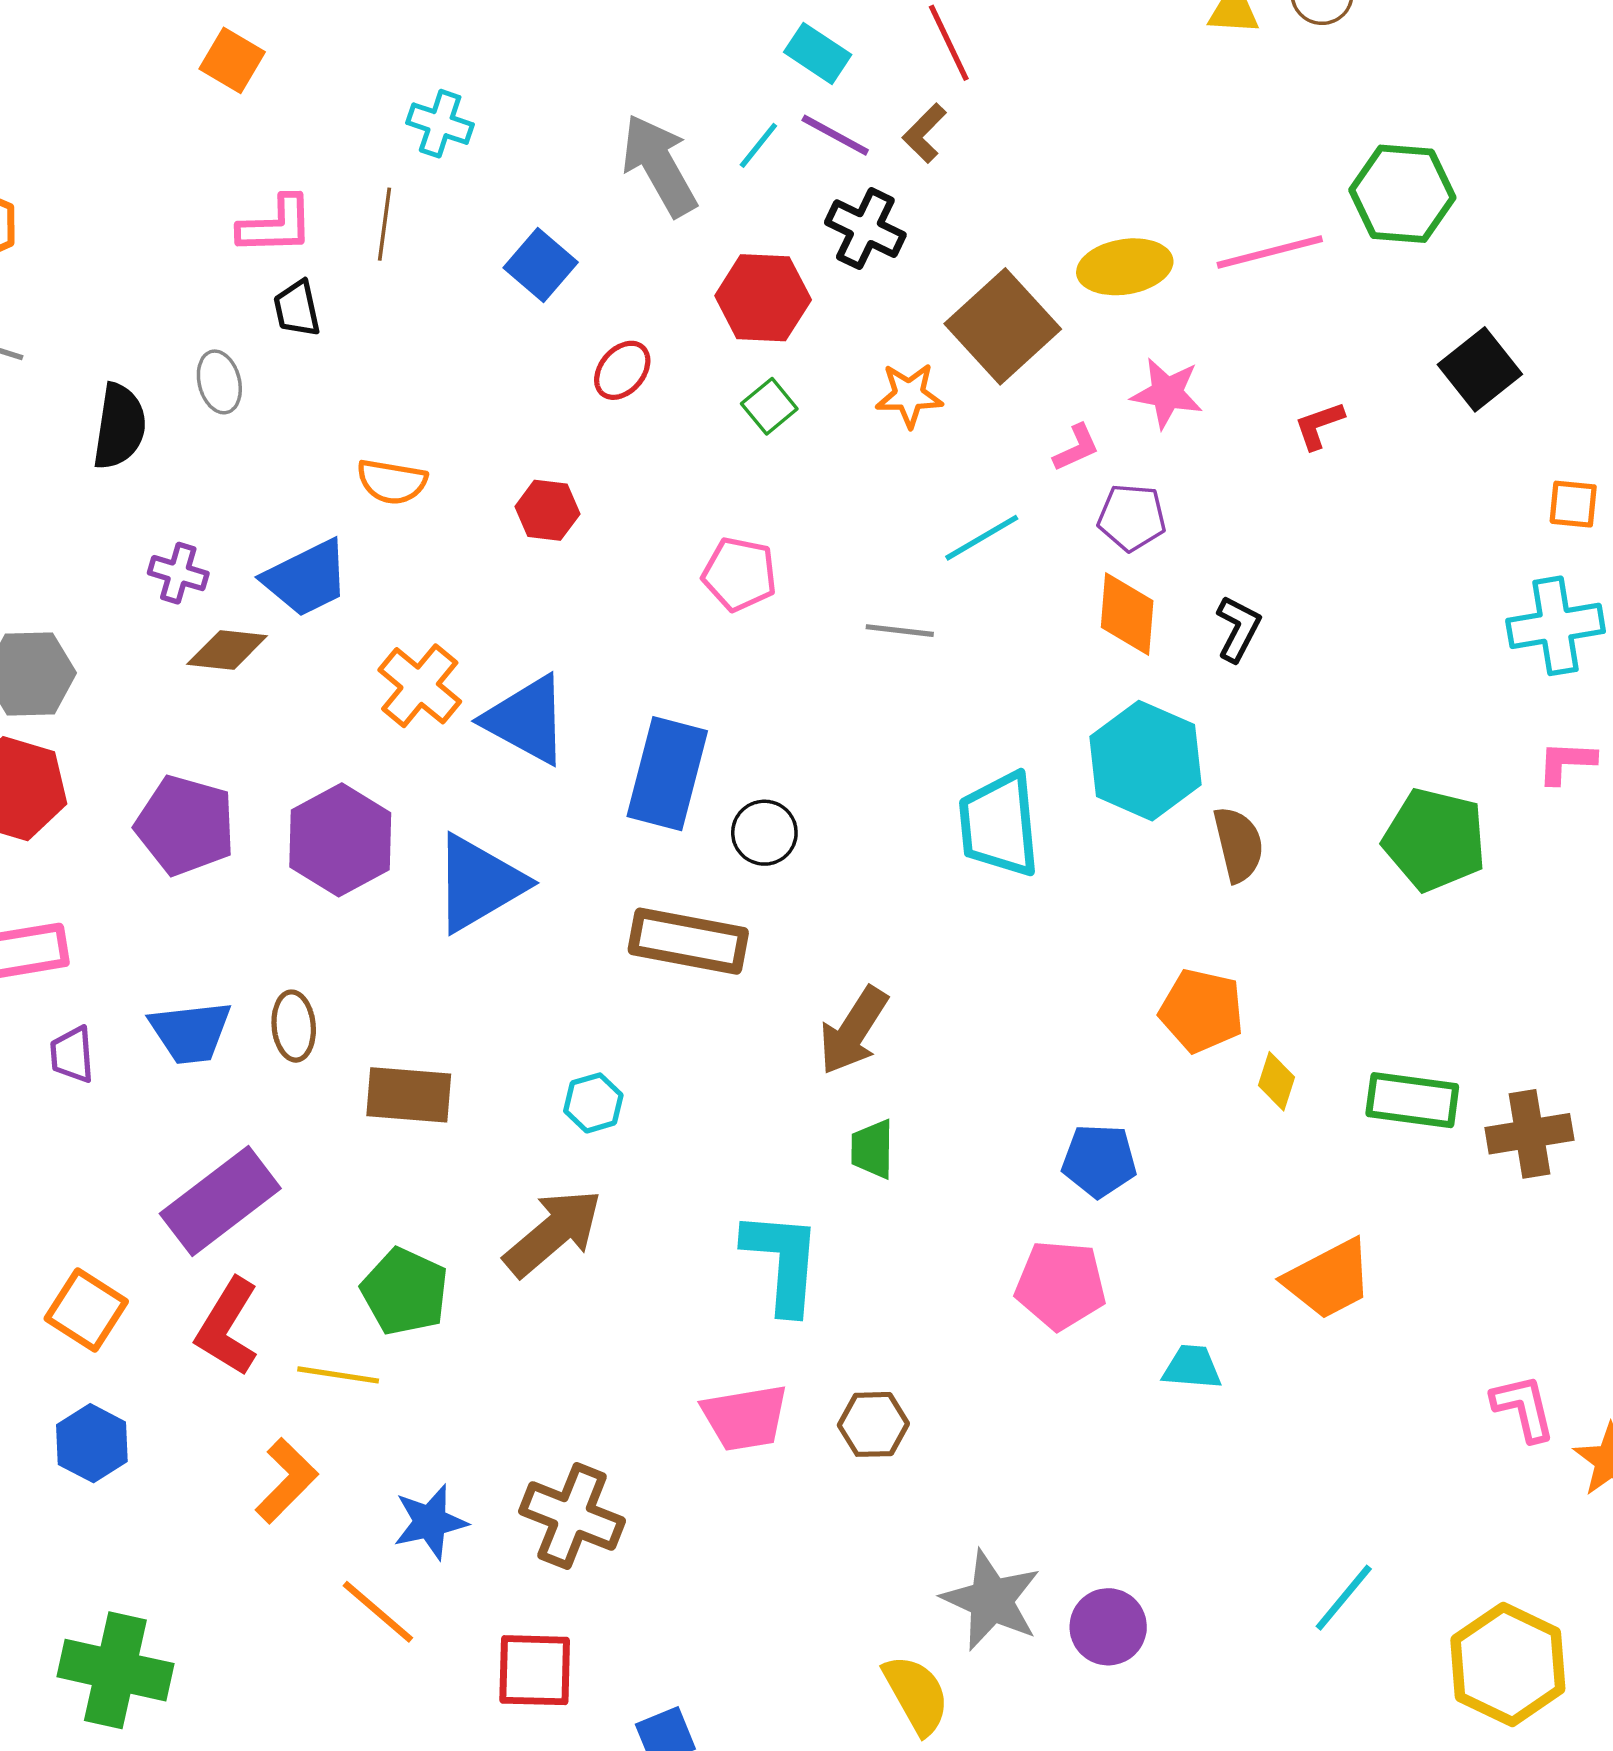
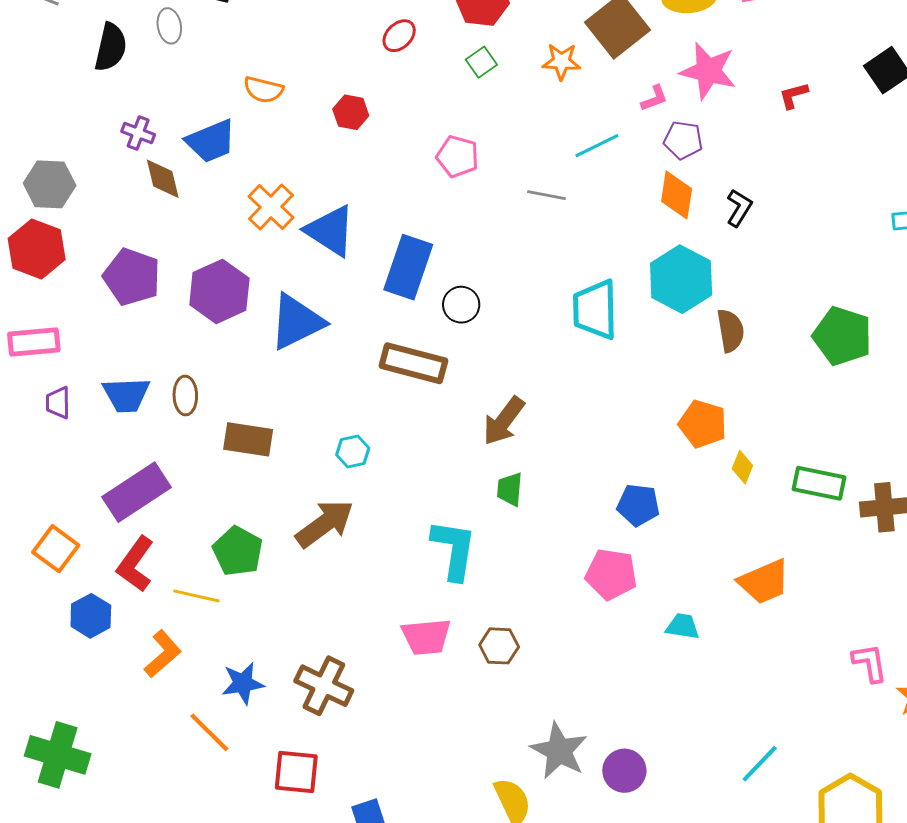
pink star: (1167, 393) -> (708, 71), size x1.4
brown diamond: (227, 650) -> (163, 179), turned 66
blue hexagon: (92, 1443) -> (91, 616), moved

